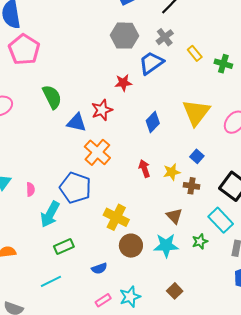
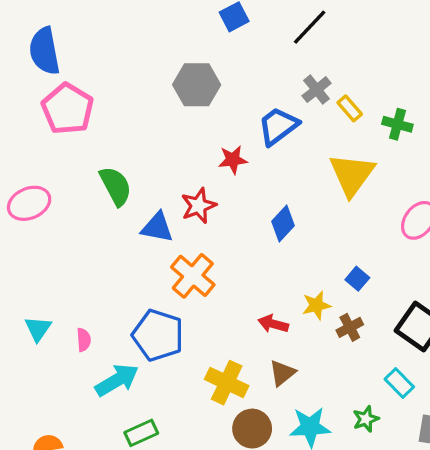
gray hexagon: (125, 36) -> (197, 85), moved
gray cross: (165, 37) -> (317, 90), moved
yellow triangle: (196, 112) -> (352, 175), moved
red arrow: (144, 169) -> (273, 324), moved, turned -54
brown cross: (192, 186) -> (350, 327), turned -35
cyan arrow: (50, 214) -> (117, 380), turned -148
brown triangle: (174, 216) -> (282, 373), moved, turned 36
cyan rectangle: (221, 220) -> (399, 383), size x0.7

